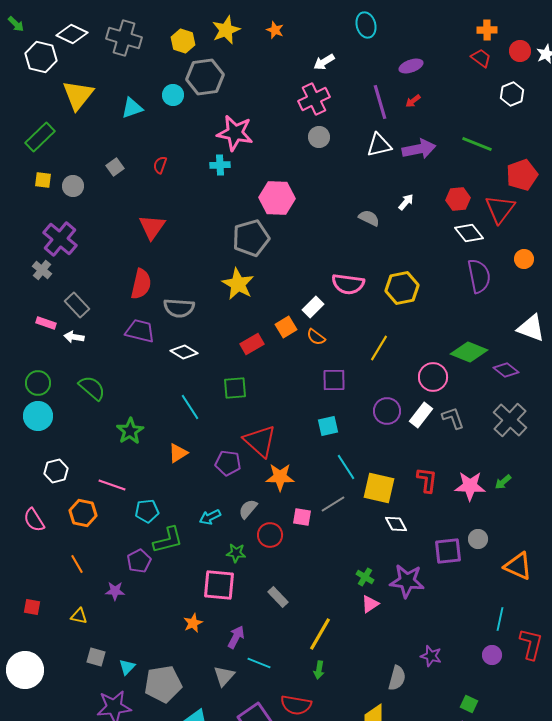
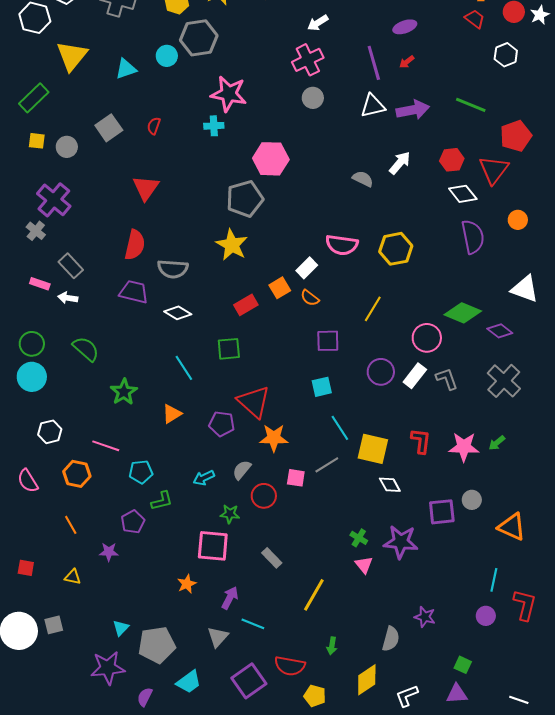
gray square: (115, 167) -> (109, 128), size x1.5
white arrow: (406, 202) -> (400, 163), size x1.4
green L-shape: (168, 540) -> (162, 501), size x0.7
pink triangle: (370, 604) -> (364, 565), turned -36
gray square: (96, 657) -> (54, 625), moved, turned -30
green arrow: (319, 670) -> (332, 646), moved

